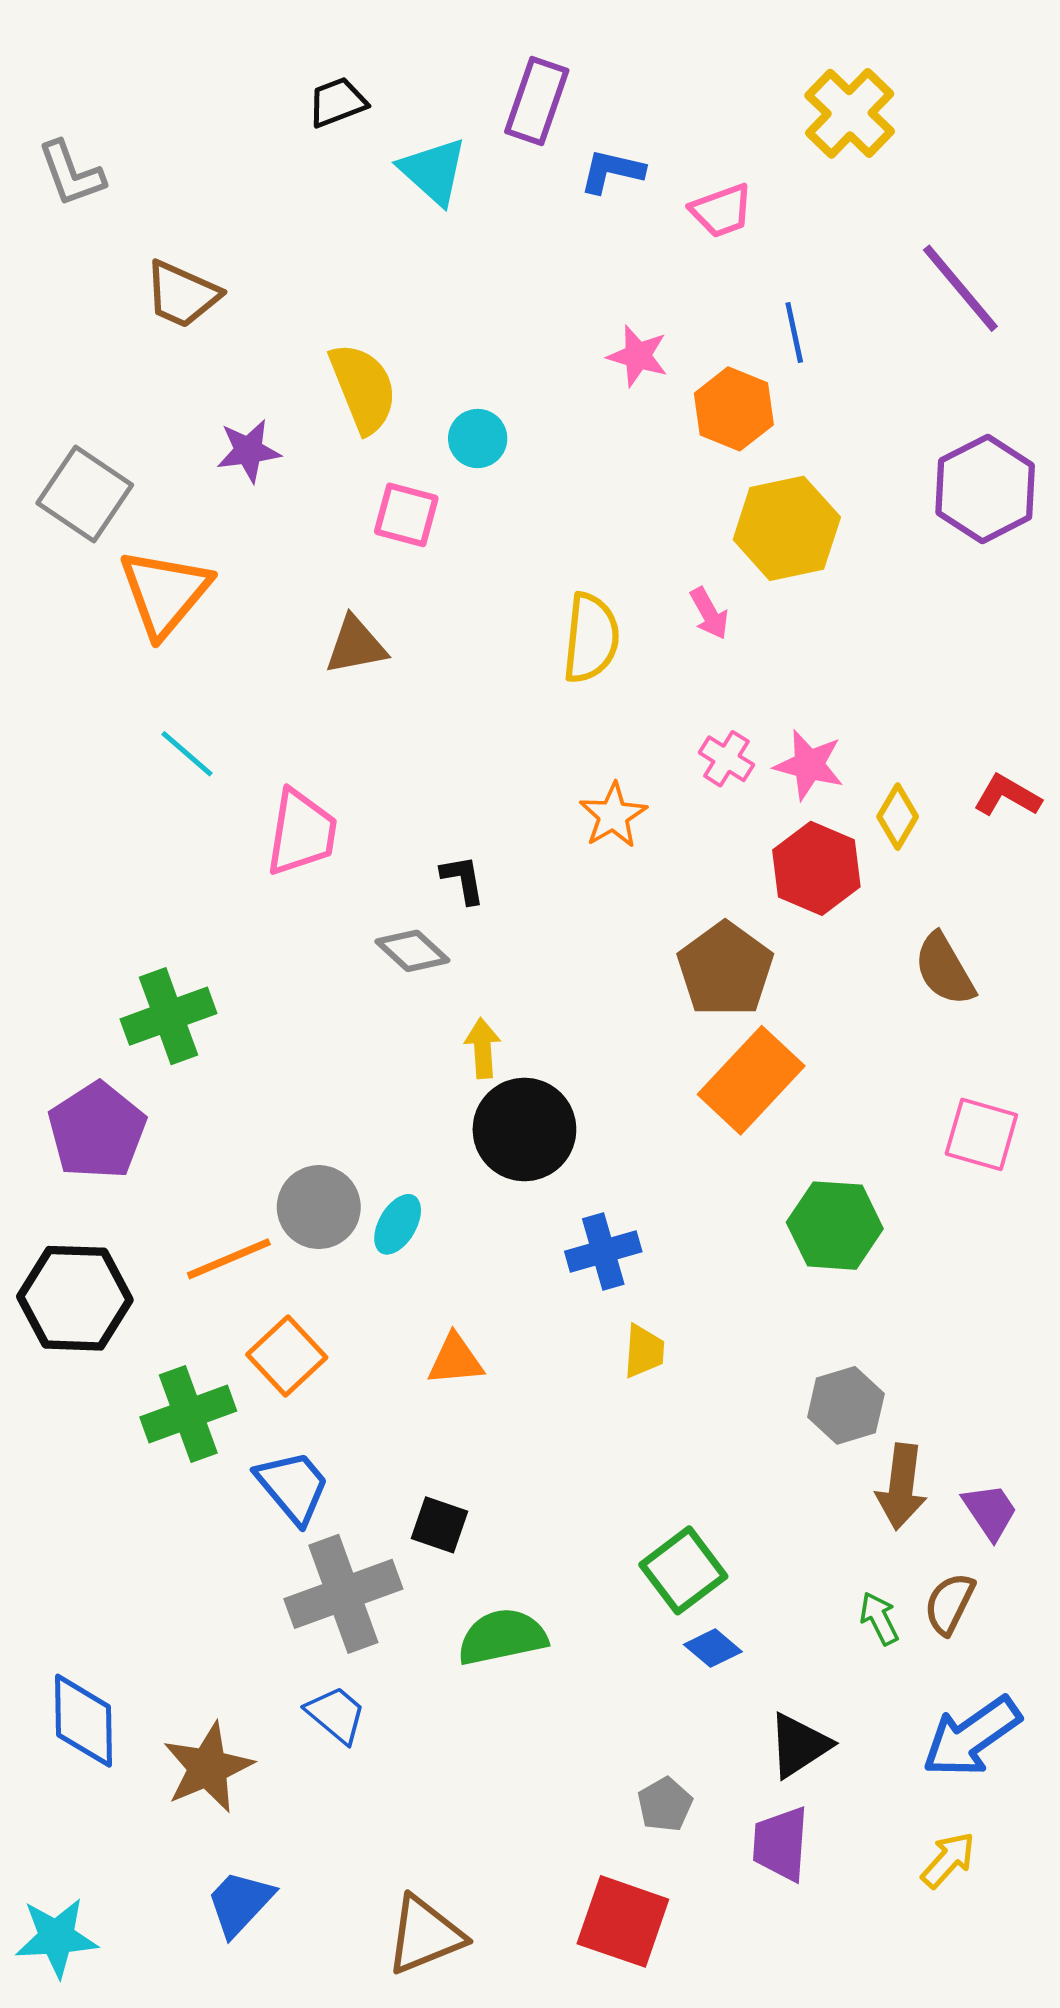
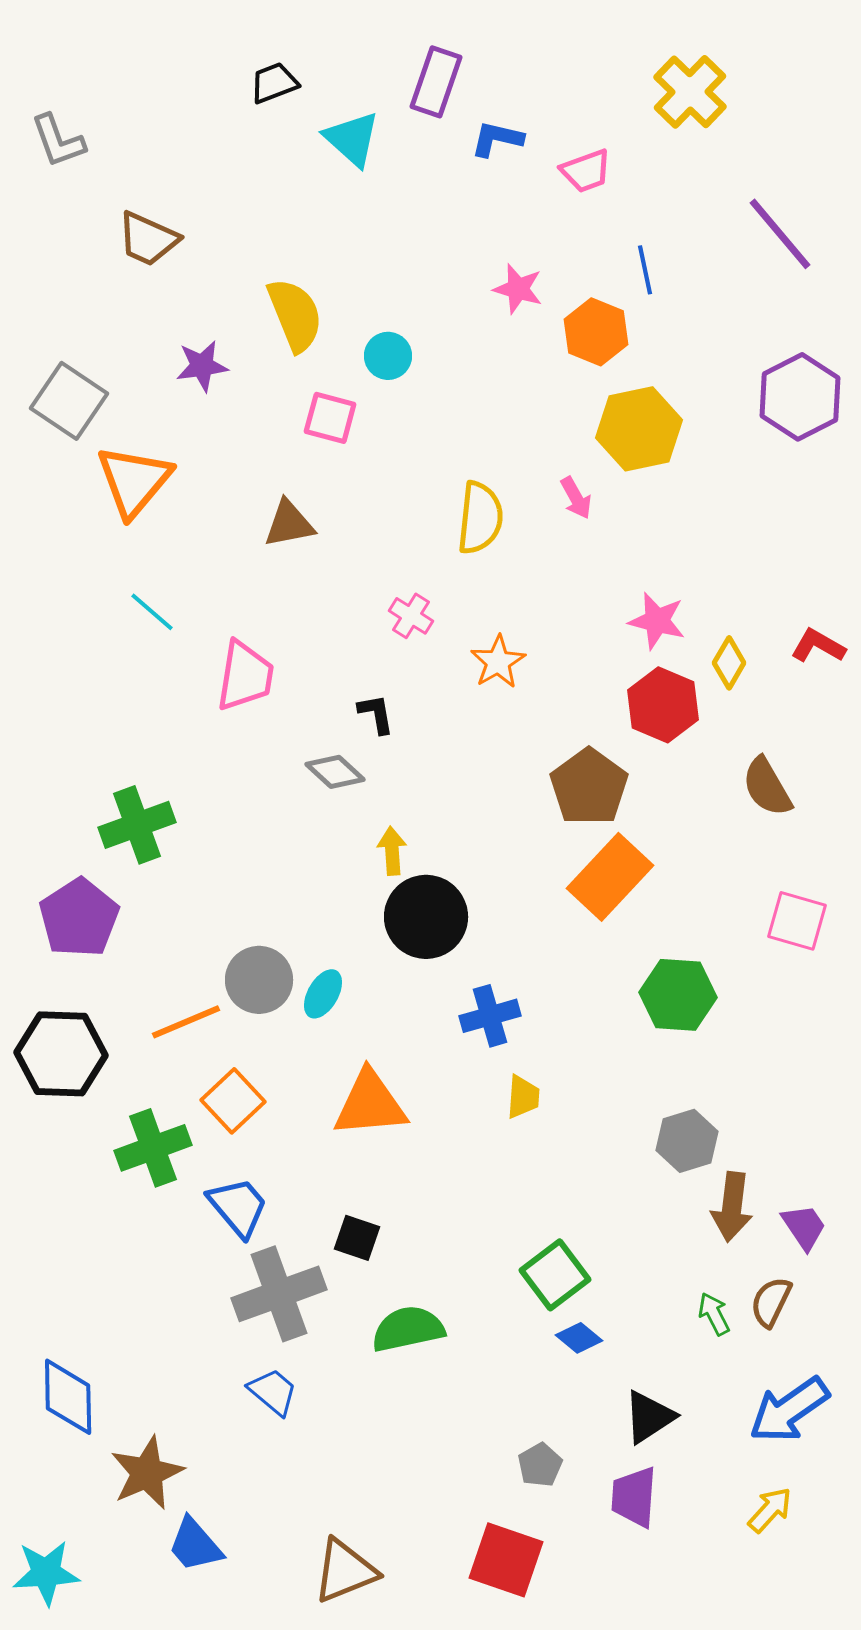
pink cross: (726, 759) -> (411, 616), moved
orange triangle: (455, 1360) -> (370, 1104), size x1.6
brown star: (208, 1767) -> (147, 1473), moved
blue trapezoid: (240, 1903) -> (195, 1545), turned -84

